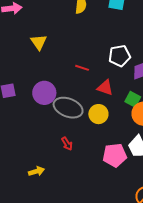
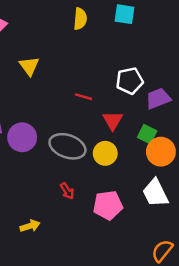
red triangle: (105, 88) -> (113, 121), turned 42
purple circle: (44, 93) -> (22, 137), moved
pink pentagon: (115, 155) -> (108, 205), moved

